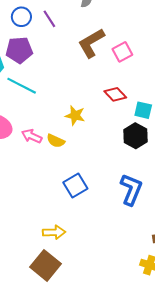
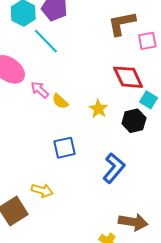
red diamond: (115, 94) -> (128, 77), size x1.5
yellow star: (75, 116) -> (98, 109), moved
yellow arrow: (54, 232) -> (42, 191), moved

